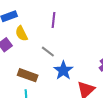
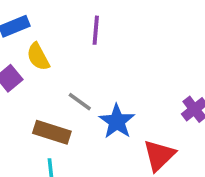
gray line: (48, 52) -> (80, 102), moved

